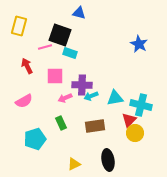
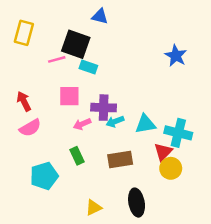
red arrow: (27, 66) -> (24, 101), moved

